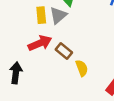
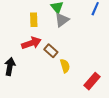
gray triangle: (58, 15) -> (62, 20), moved

